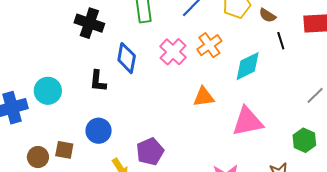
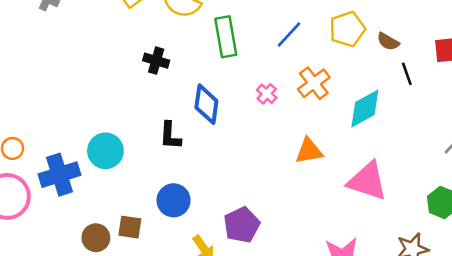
black cross: (89, 23) -> (156, 61), size x0.7
pink cross: (173, 52) -> (267, 94), size x0.6
pink triangle: (247, 122) -> (367, 181), turned 32

